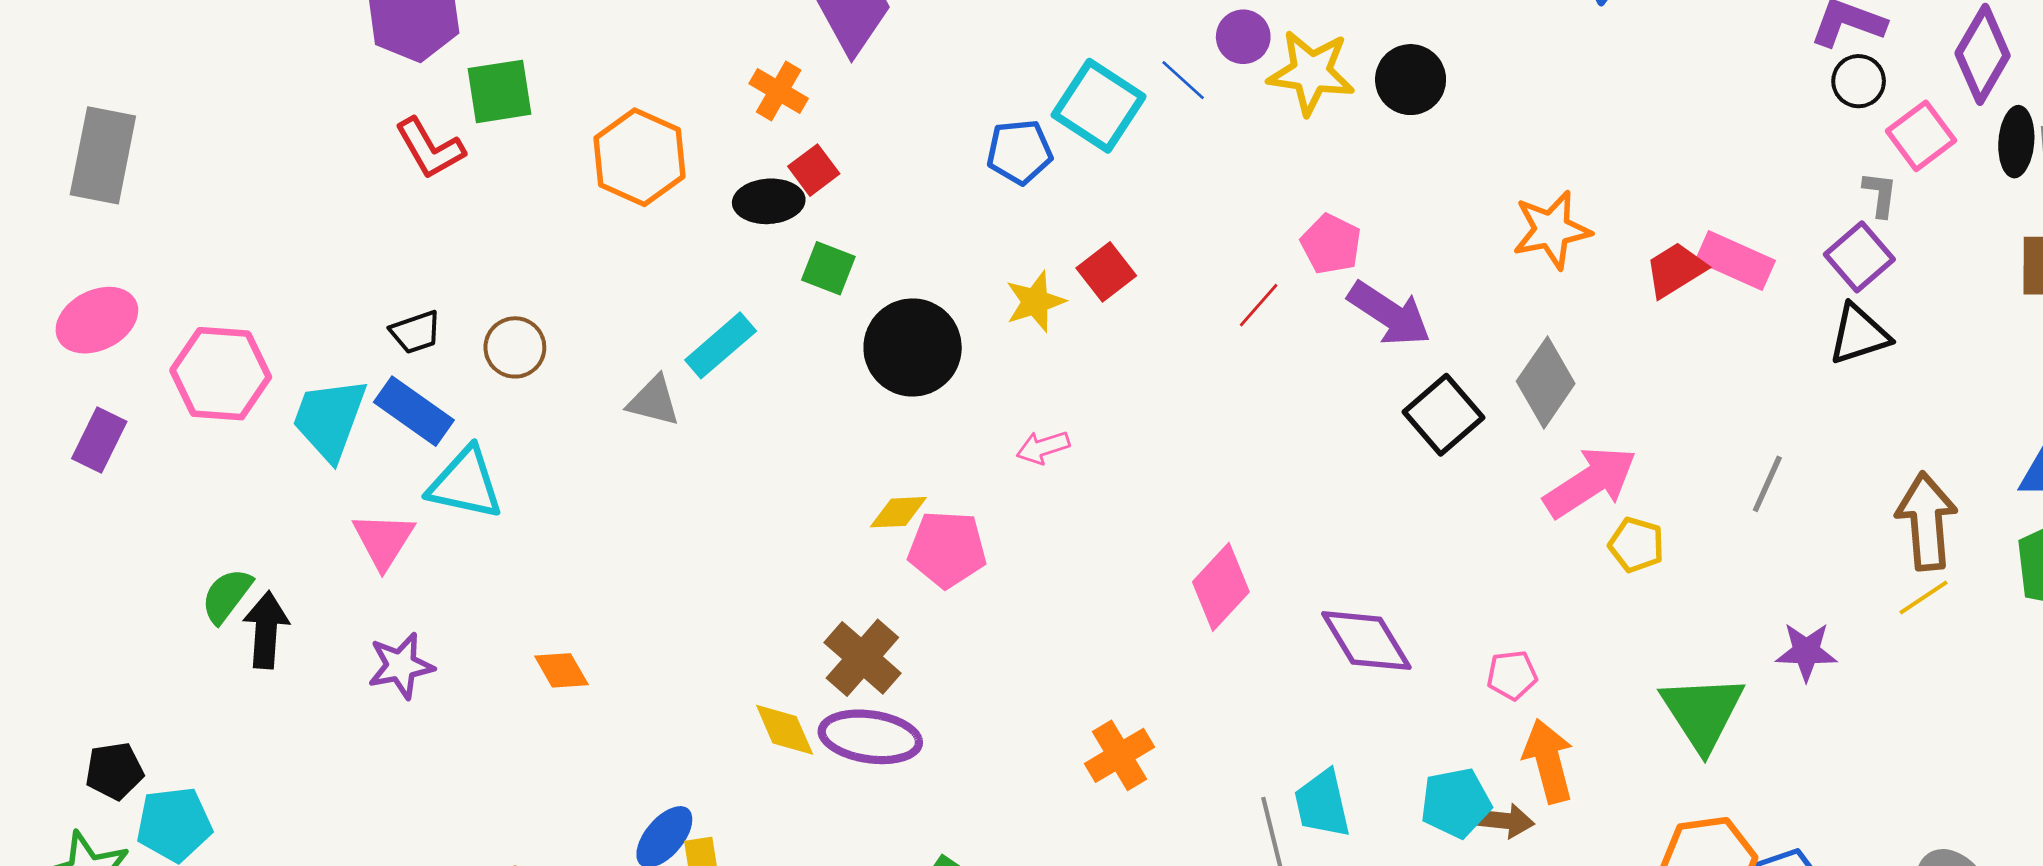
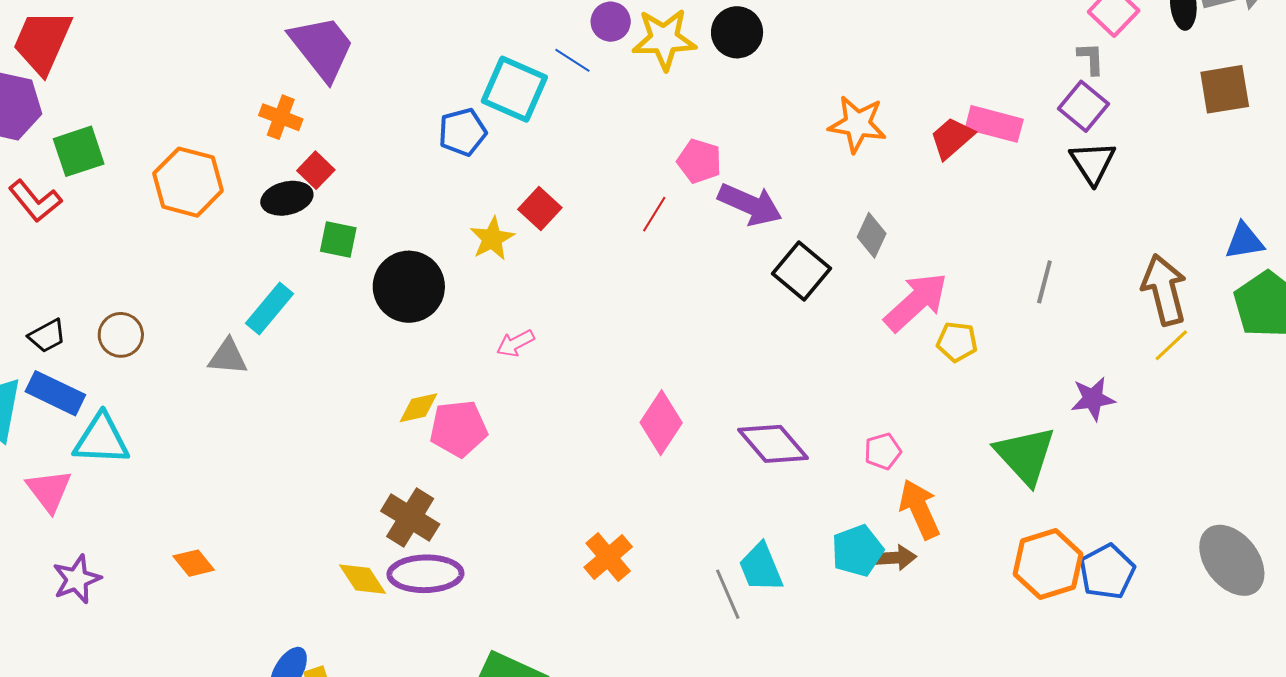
orange star: (1552, 230) -> (857, 124), turned 30
black triangle: (1859, 334) -> (1093, 163), turned -36
gray diamond: (1546, 382) -> (872, 235), size x0.7

